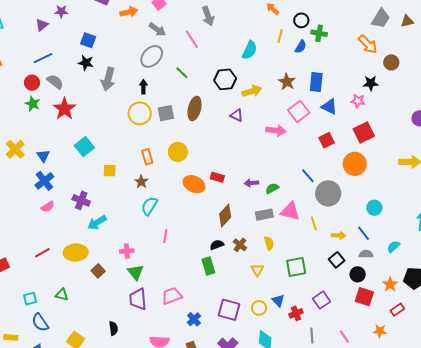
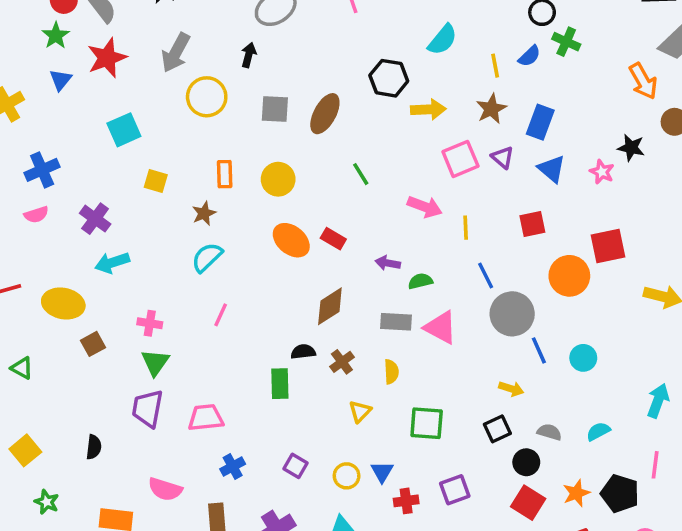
yellow line: (280, 36) -> (495, 66), moved, turned -40
green line: (182, 73) -> (361, 174), moved
gray arrow: (108, 79) -> (176, 53), moved
pink square: (299, 111) -> (460, 159), moved
yellow circle: (140, 113) -> (207, 97), moved
purple triangle: (237, 115) -> (503, 157), moved
pink arrow: (276, 130) -> (425, 207), moved
red square: (364, 132) -> (608, 246), moved
blue triangle: (43, 156) -> (61, 80), moved
yellow line: (314, 223) -> (466, 228), moved
blue line: (363, 233) -> (539, 350), moved
purple square: (229, 310) -> (295, 466), size x0.6

